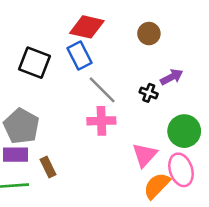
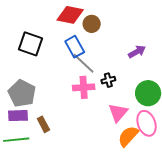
brown circle: (149, 34) -> (92, 24), moved
blue rectangle: (80, 55) -> (75, 47), moved
black cross: (149, 93) -> (108, 80), moved, turned -32

